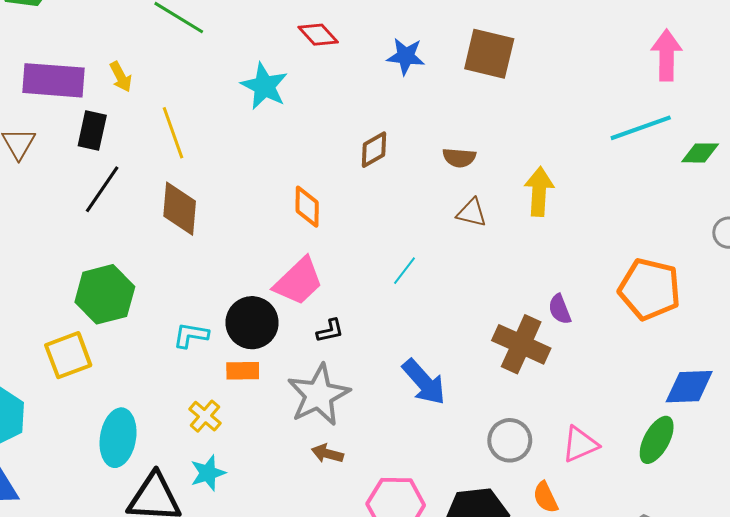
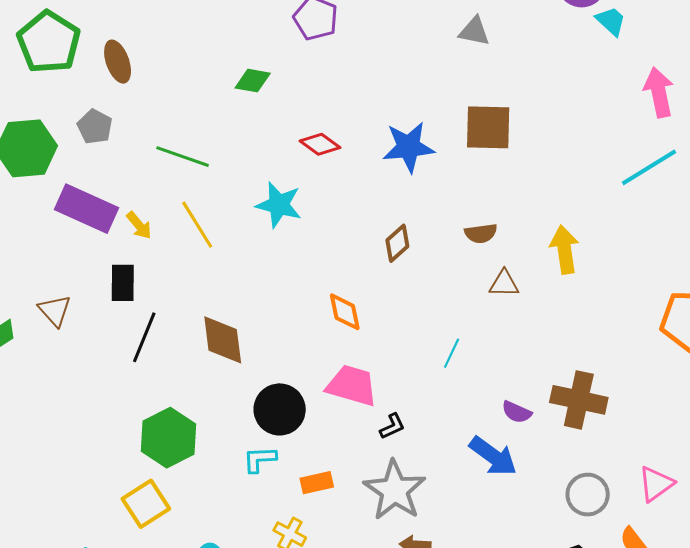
blue star: (406, 56) -> (409, 147), size x1.4
purple rectangle: (54, 80) -> (86, 209), moved, turned 32
yellow line: (173, 133) -> (197, 225), moved
pink trapezoid: (298, 281) -> (352, 385), turned -108
purple semicircle: (560, 309) -> (517, 412), moved, turned -32
black circle: (252, 323) -> (280, 409), moved

